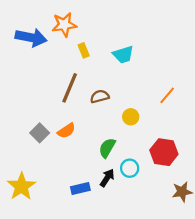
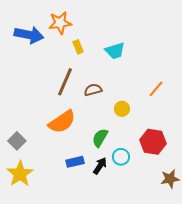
orange semicircle: (66, 131) -> (62, 122), size x1.6
gray square: (40, 133) -> (17, 141), moved
blue rectangle: (80, 189) -> (75, 162), moved

